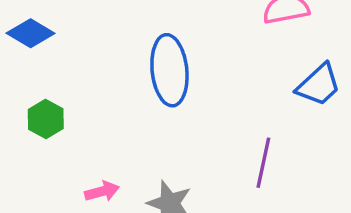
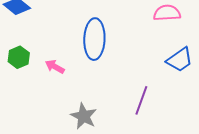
pink arrow: (102, 191) -> (55, 67), moved, turned -144

